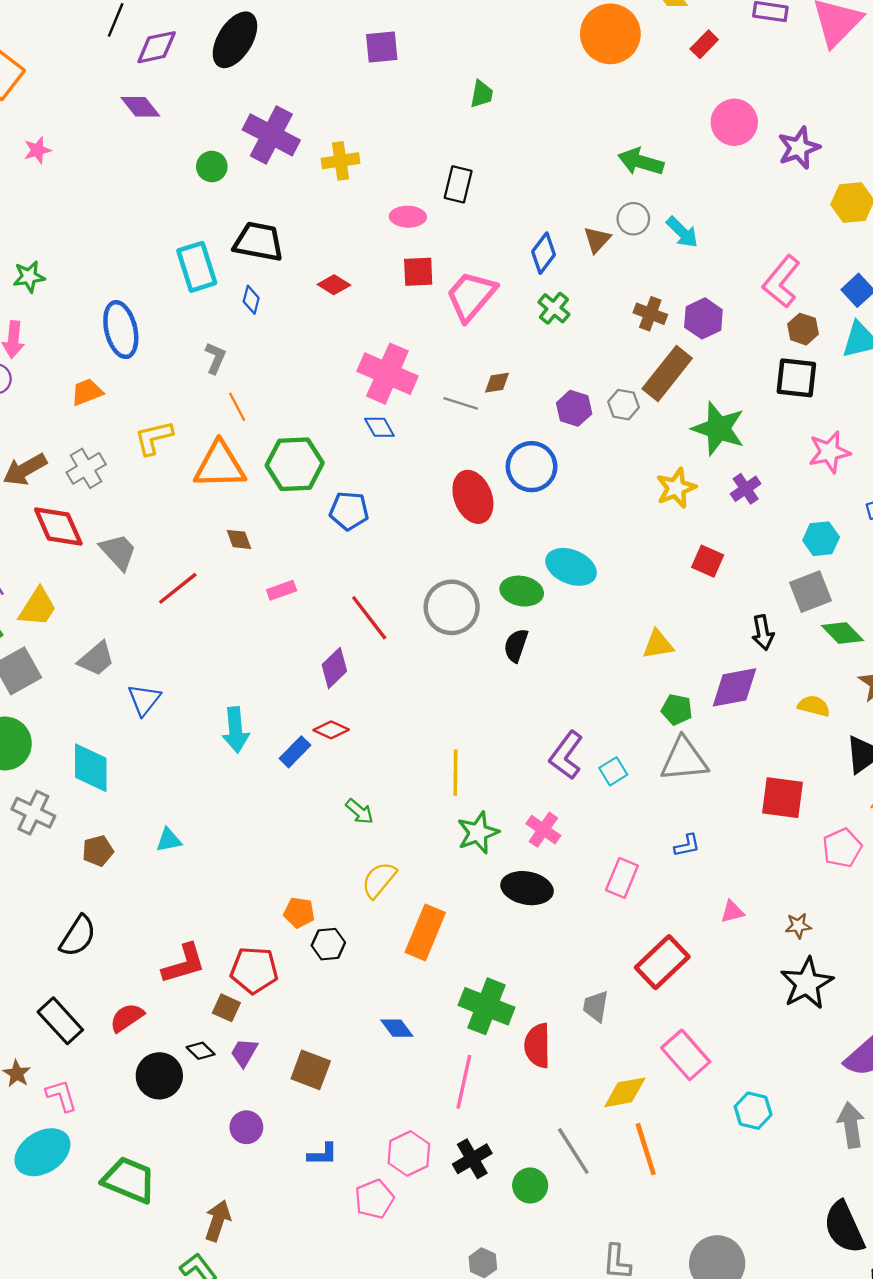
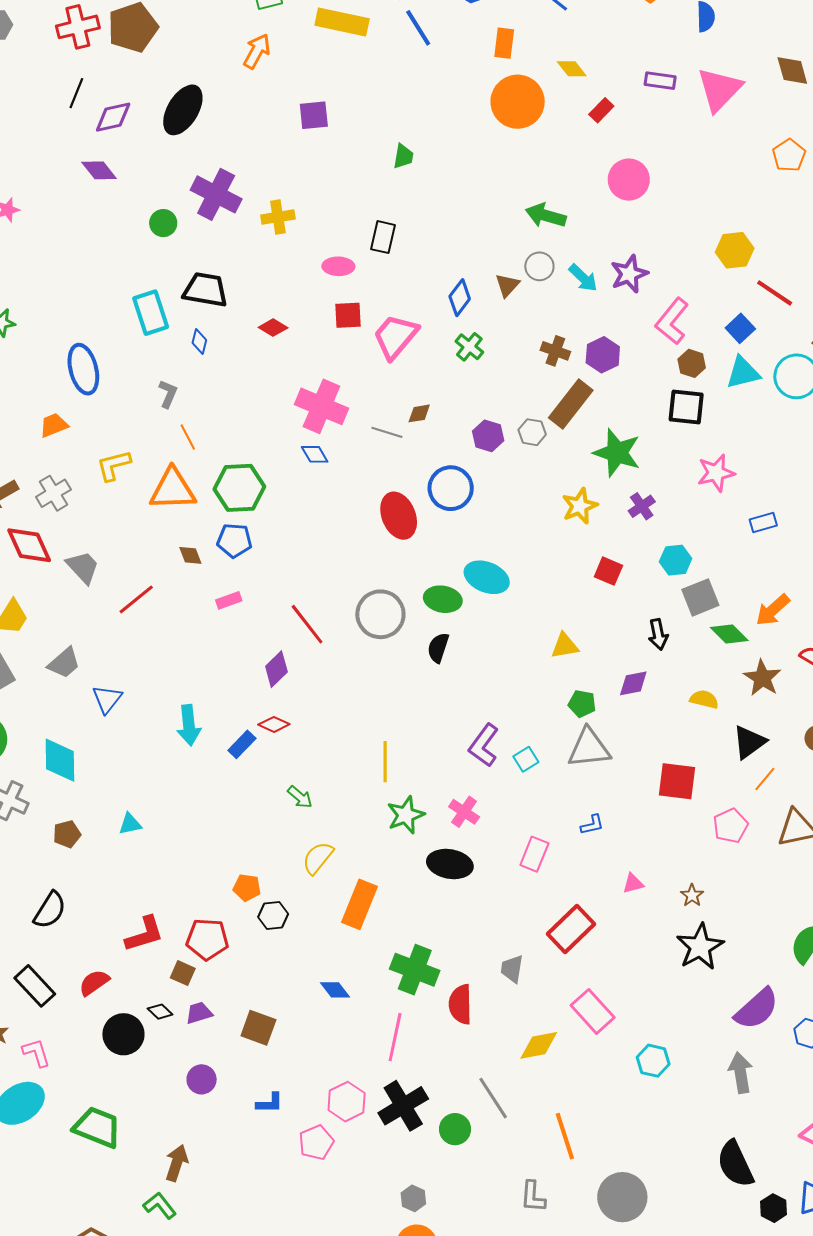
purple star: (799, 148) -> (629, 274), moved
blue pentagon: (349, 511) -> (234, 541), moved
cyan hexagon: (821, 539) -> (676, 560), moved
purple diamond: (734, 687) -> (633, 683), size x0.7
brown star: (798, 926) -> (692, 895), turned -30
purple trapezoid: (244, 1053) -> (199, 1013), turned 44
orange line: (646, 1149) -> (565, 1136), moved
black cross: (472, 1159) -> (403, 1106), size x1.4

